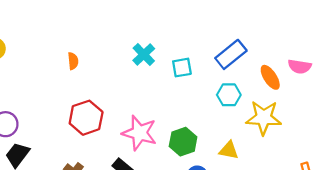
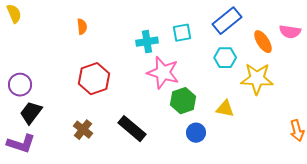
cyan cross: (144, 54) -> (147, 42), moved, turned 35
pink star: (139, 133) -> (163, 73), moved

